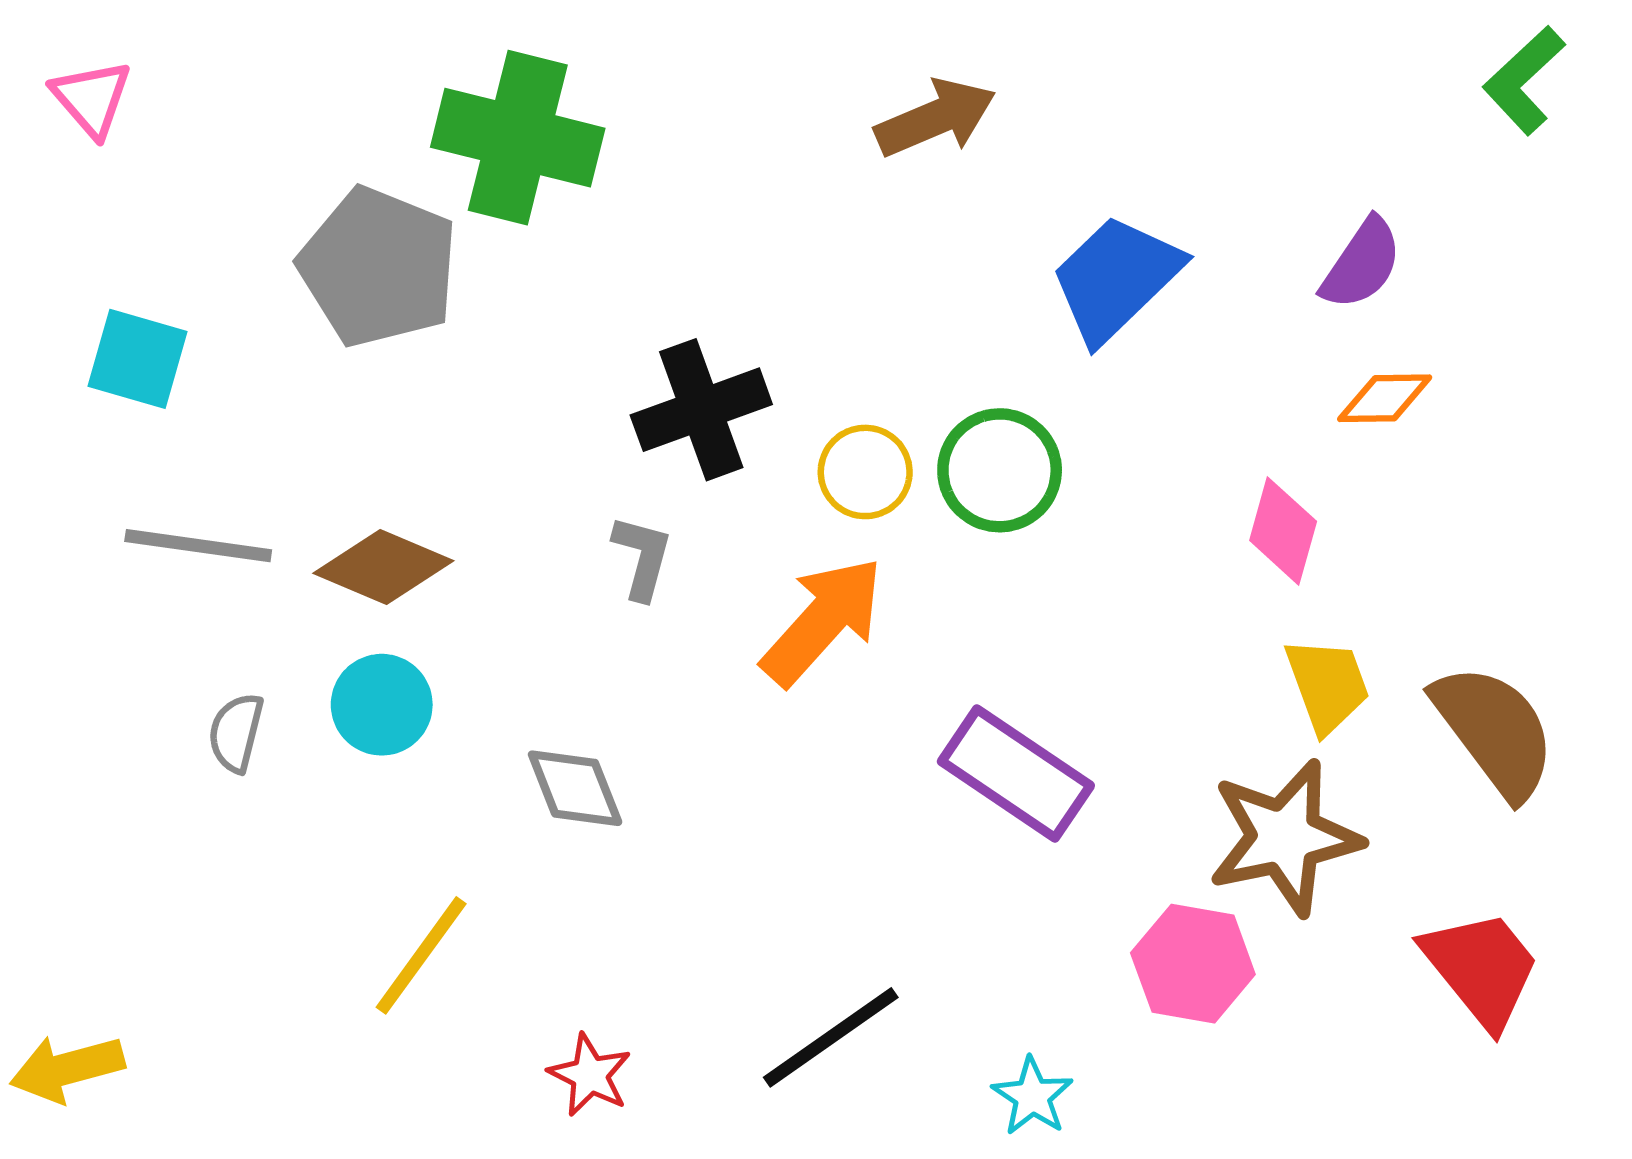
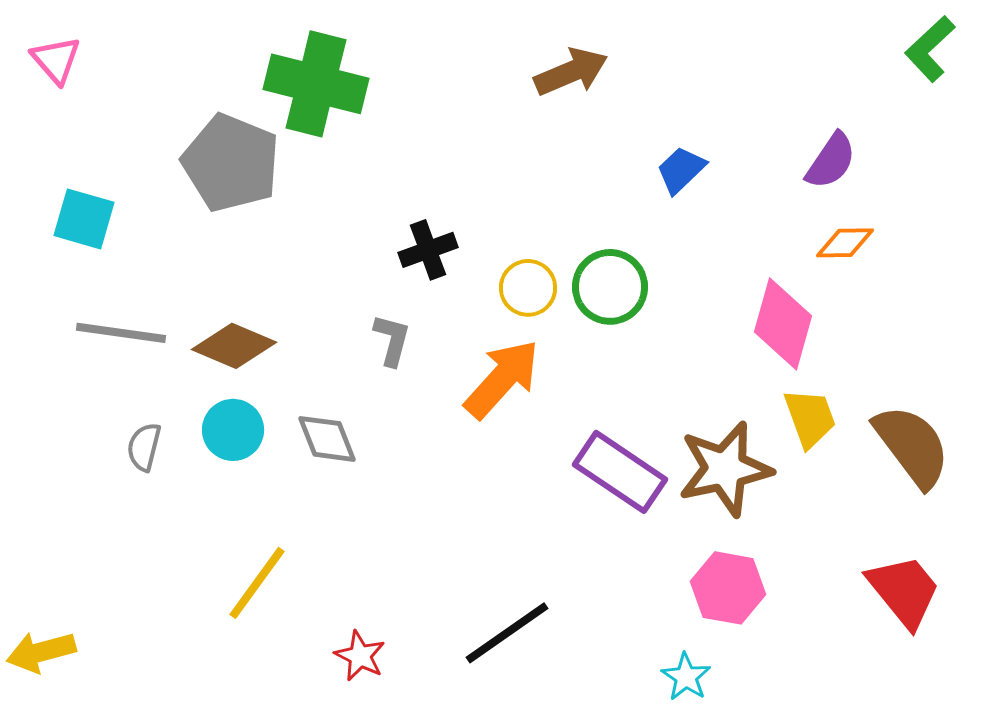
blue trapezoid: (1116, 279) -> (681, 170), size x0.6
black cross: (701, 410) -> (428, 250), size x0.7
pink diamond: (1283, 531) -> (783, 324), size x1.4
gray diamond: (575, 788) -> (327, 439), moved
brown star: (1285, 837) -> (725, 469), moved
cyan star: (1032, 1096) -> (686, 677), moved

